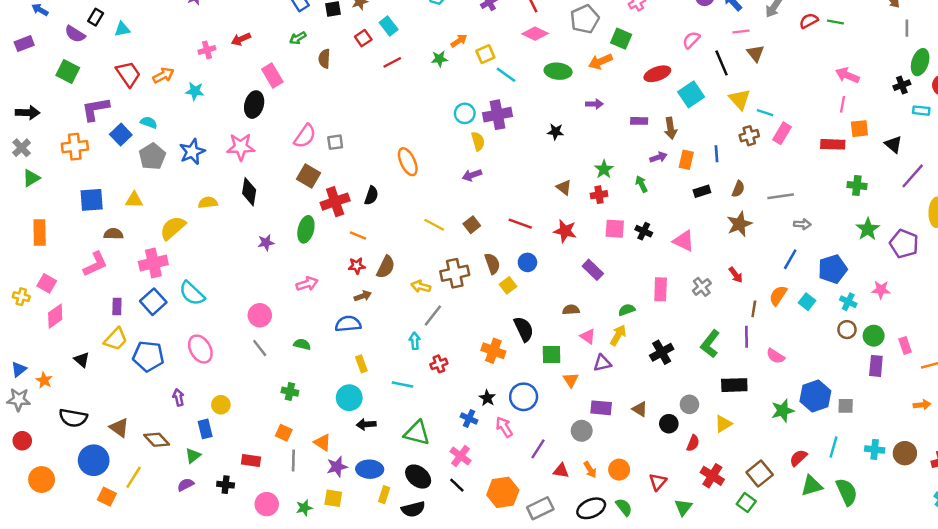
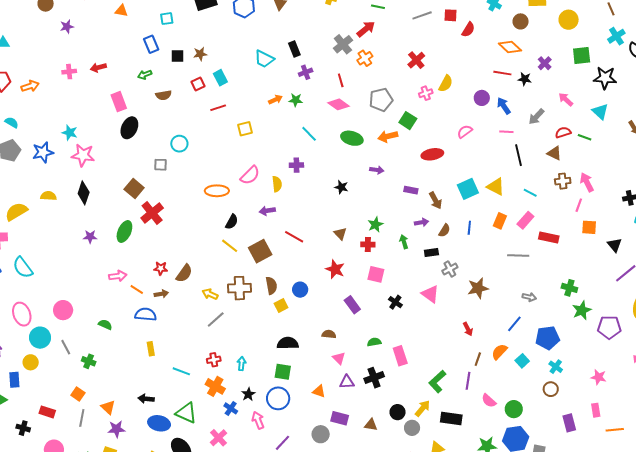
brown triangle: (755, 53) -> (554, 153), moved, turned -35
yellow square: (485, 54) -> (245, 129), moved
brown semicircle: (324, 59) -> (164, 95), turned -112
green star: (439, 59) -> (296, 100), moved
black line: (722, 63) -> (518, 155), moved
pink arrow: (847, 75) -> (587, 182), turned 30
cyan star: (195, 91) -> (70, 133), moved
cyan square: (691, 94) -> (468, 189), moved
yellow triangle: (740, 99) -> (496, 187), turned -30
black ellipse: (254, 105) -> (129, 128), moved
cyan circle: (465, 113) -> (179, 144), moved
cyan line: (765, 113) -> (530, 193), moved
purple cross: (497, 115) -> (296, 165), size x0.6
brown arrow: (671, 128) -> (435, 201), turned -30
pink semicircle: (305, 136) -> (250, 175), moved
brown cross: (749, 136) -> (563, 181), moved
red rectangle: (833, 144) -> (549, 238), moved
orange rectangle: (686, 160) -> (500, 221), moved
orange ellipse: (408, 162) -> (217, 191), turned -75
green cross: (857, 185) -> (569, 288), moved
brown semicircle: (738, 189) -> (444, 230), moved
black rectangle: (702, 191) -> (431, 253), moved
black semicircle: (371, 196) -> (232, 222), moved
gray line: (781, 196) -> (518, 256), moved
red cross: (335, 202) -> (152, 213), turned -30
red line: (520, 224) -> (294, 237), moved
brown square: (472, 225) -> (260, 251), size x1.6
black cross: (644, 231) -> (395, 302), moved
orange line: (358, 235) -> (137, 289), moved
purple pentagon: (904, 244) -> (609, 327), turned -30
gray cross: (702, 287) -> (450, 269), moved
pink rectangle: (661, 289) -> (400, 356), moved, turned -30
pink star: (881, 290) -> (599, 377), moved
pink circle: (260, 315) -> (63, 310), moved
black semicircle: (524, 329) -> (288, 343), turned -75
yellow arrow: (618, 335) -> (423, 408), moved
green circle: (874, 336) -> (514, 409), moved
cyan arrow: (415, 341) -> (242, 364), moved
gray line: (260, 348) -> (66, 347), moved
orange cross: (493, 351) -> (215, 386), moved
black cross: (662, 352) -> (374, 378), moved
green square: (552, 354) -> (283, 372), moved
purple rectangle: (876, 366) -> (569, 423), turned -30
orange triangle: (571, 380) -> (319, 391), turned -48
cyan circle: (349, 398) -> (40, 338), moved
brown triangle: (640, 409) -> (371, 425), turned -32
black circle: (669, 424) -> (398, 412), moved
blue ellipse: (370, 469) -> (159, 423), moved

